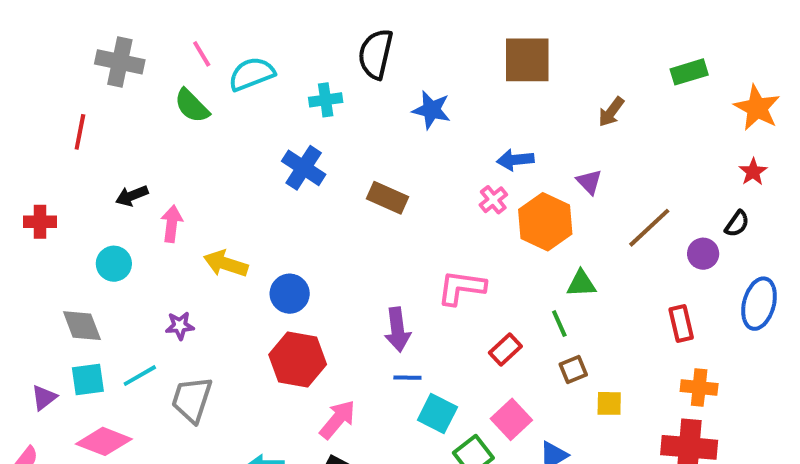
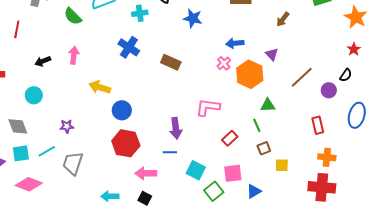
pink arrow: (172, 224) -> (74, 55), moved
yellow arrow: (226, 264) -> (100, 87), moved
blue line: (407, 378) -> (170, 152), moved
pink arrow: (338, 419) -> (146, 173), turned -130
pink square: (511, 419) -> (233, 173), turned 36

